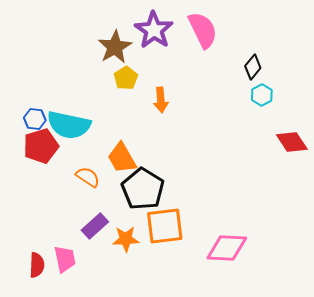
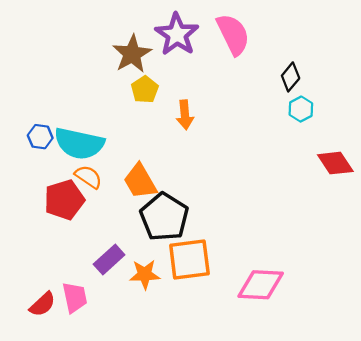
red pentagon: (41, 146) -> (64, 200), moved
orange semicircle: (88, 177) -> (88, 177), moved
red semicircle: (37, 265) -> (42, 304), turned 45

